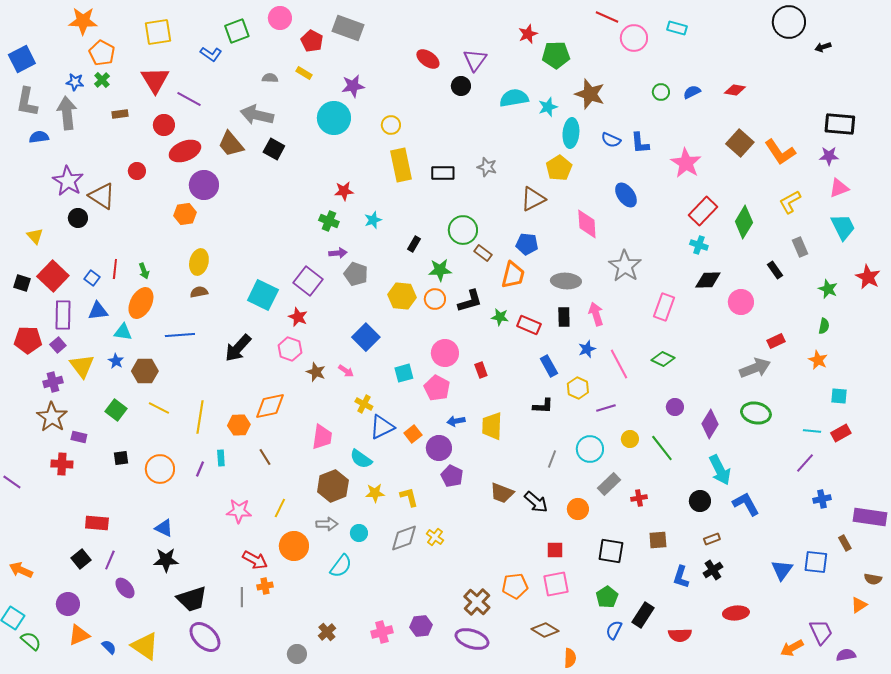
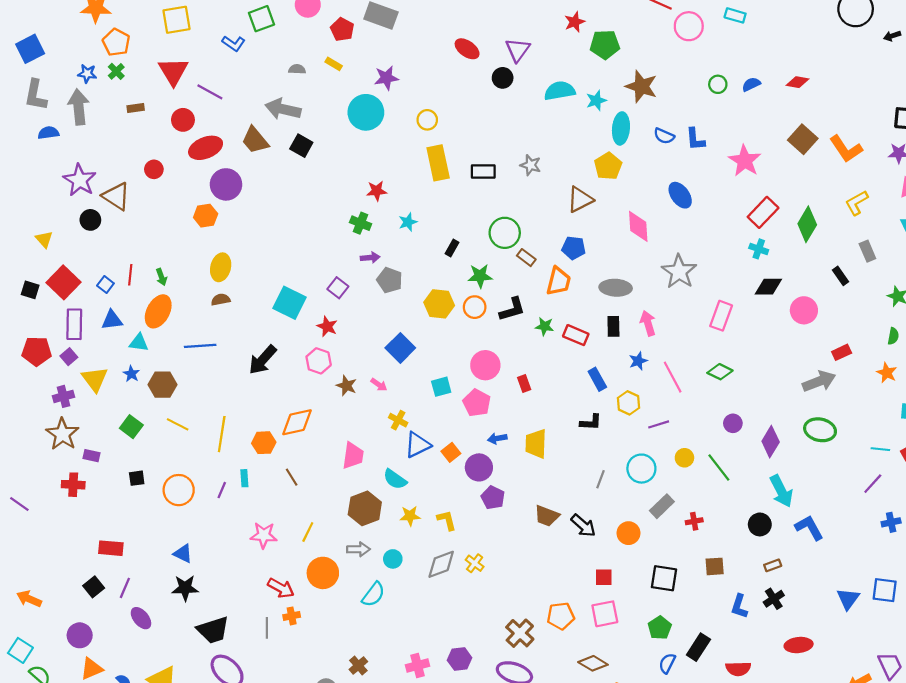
purple square: (308, 281) -> (338, 288), size x0.7

